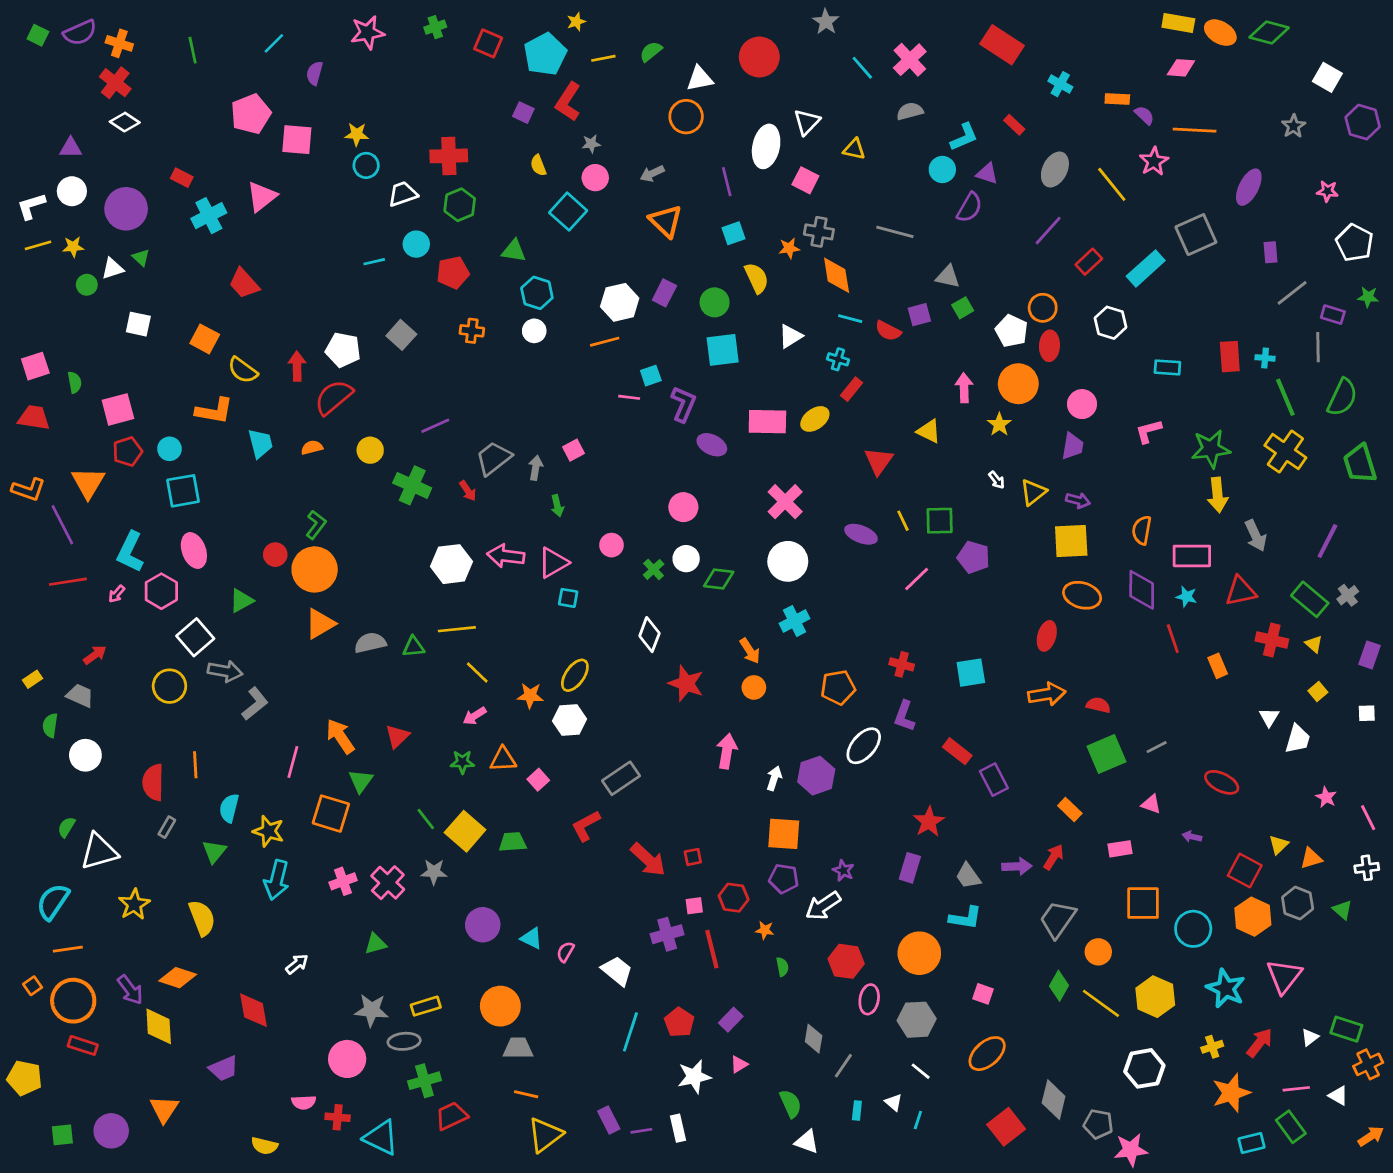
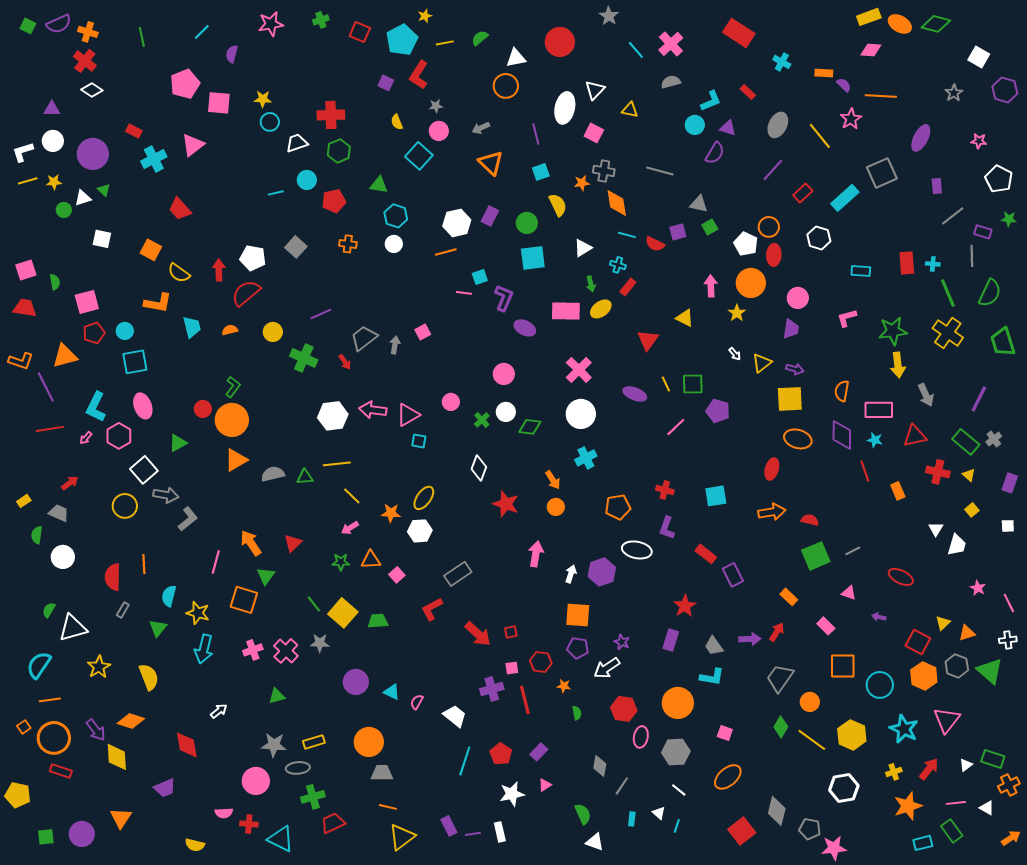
yellow rectangle: (1178, 23) -> (869, 17), turned -30
orange triangle: (88, 483) -> (65, 356), turned 44
green arrow: (557, 506) -> (591, 284), moved
white ellipse: (864, 746) -> (637, 550), turned 60
pink rectangle: (1120, 849) -> (826, 626), turned 54
green triangle: (1342, 910) -> (990, 671), size x1.8

